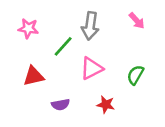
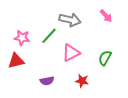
gray arrow: (90, 26) -> (70, 20), turned -85
pink star: (28, 28) -> (22, 38), moved
red triangle: (33, 76) -> (16, 61), moved

